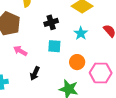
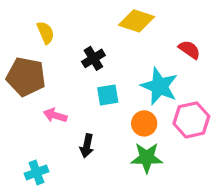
cyan star: (81, 33) -> (159, 86), moved, size x1.6
orange circle: (77, 62) -> (144, 123), moved

